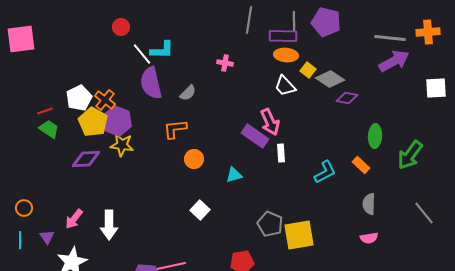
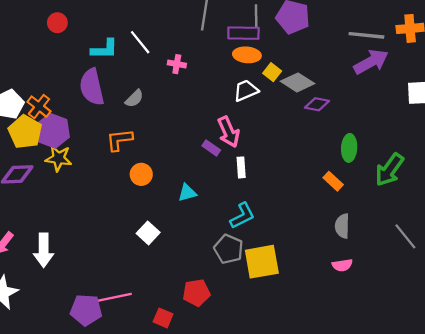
white line: (142, 54) -> (140, 42), moved
white trapezoid: (285, 86) -> (246, 90), turned 110
purple rectangle: (255, 136) -> (211, 148), size x0.6
cyan L-shape: (325, 172) -> (242, 216), moved

